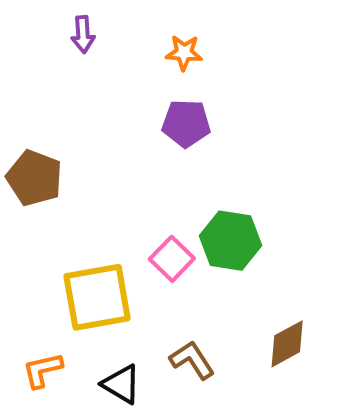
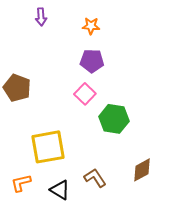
pink square: (172, 259) -> (85, 94), moved

